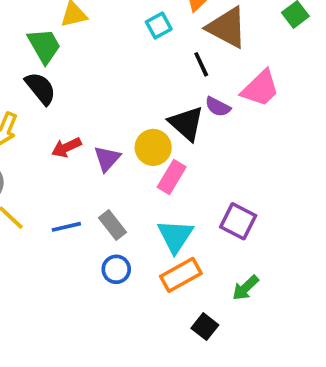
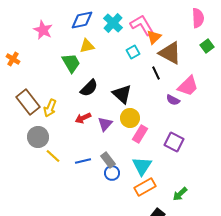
black semicircle: (40, 88) -> (89, 88), moved, turned 84
purple semicircle: (218, 107) -> (173, 100), moved
black triangle: (186, 123) -> (122, 94), moved
purple square: (238, 221) -> (174, 142), moved
blue circle: (116, 269) -> (112, 173), moved

